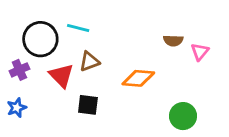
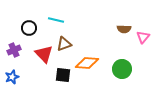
black circle: (40, 39) -> (29, 28), size x0.6
orange diamond: (138, 78) -> (87, 63), moved
green circle: (183, 116) -> (122, 69), moved

